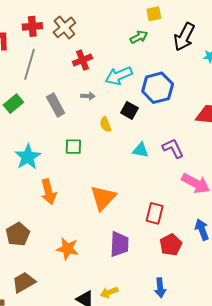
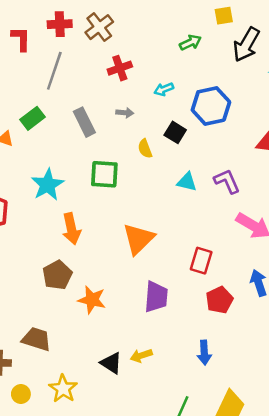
yellow square: (154, 14) -> (224, 16), moved
cyan arrow: (119, 76) -> (164, 89), size x0.6
green square: (73, 147) -> (104, 174), size x1.4
brown pentagon: (18, 234) -> (57, 275), moved
brown trapezoid: (24, 282) -> (36, 339), turned 45

